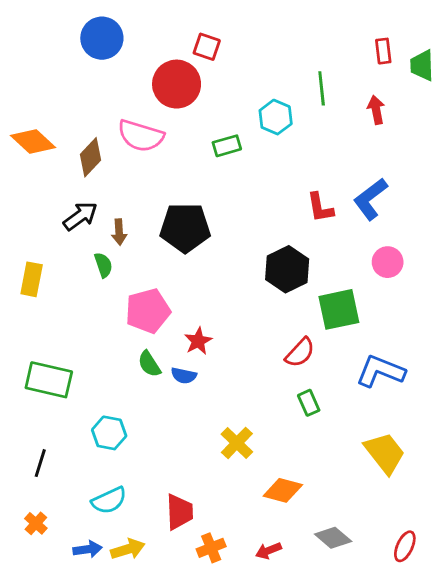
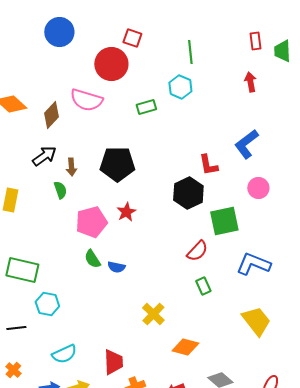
green line: (322, 88) -> (190, 52), moved
red L-shape: (320, 208) -> (208, 165), moved
red star: (198, 341) -> (126, 212), moved
cyan hexagon: (109, 433) -> (47, 304), moved
black line: (40, 463) -> (16, 328), turned 66

